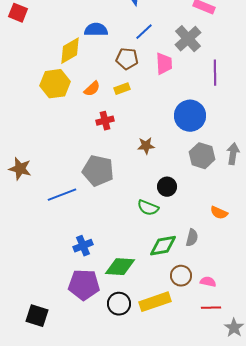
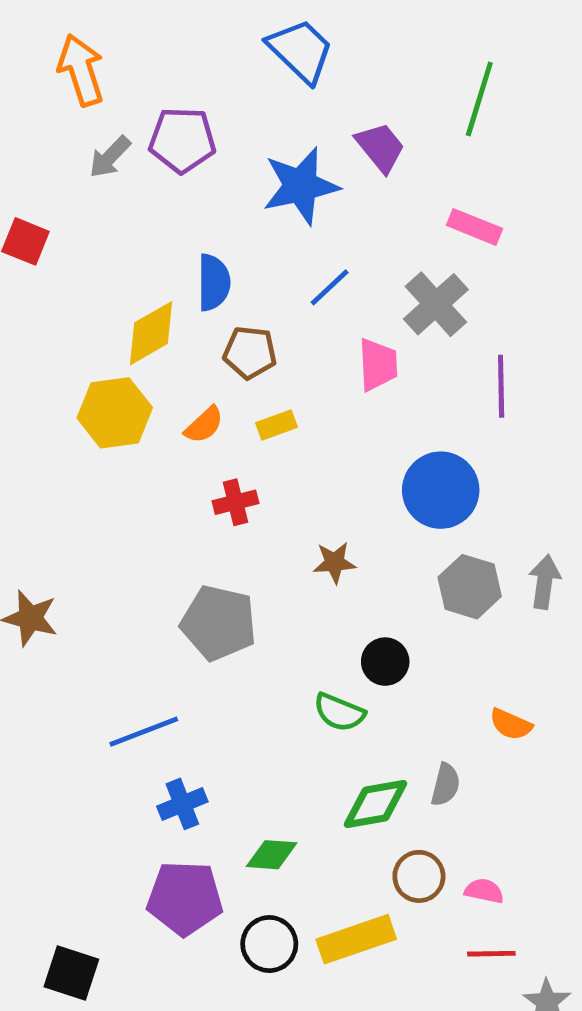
blue semicircle: (96, 30) -> (214, 282), turned 90
brown pentagon: (127, 59) -> (250, 352), moved
blue line: (62, 195) -> (144, 732), moved
green diamond: (120, 267) -> (272, 855), size x0.7

